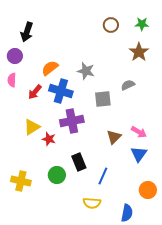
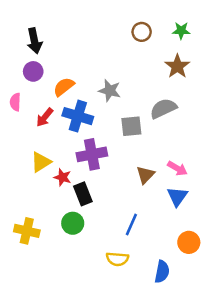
black arrow: (27, 32) -> (34, 41), turned -30
purple circle: (15, 56) -> (33, 71), moved
gray semicircle: (128, 85) -> (163, 108), size x1.5
black rectangle: (79, 162) -> (83, 194), moved

